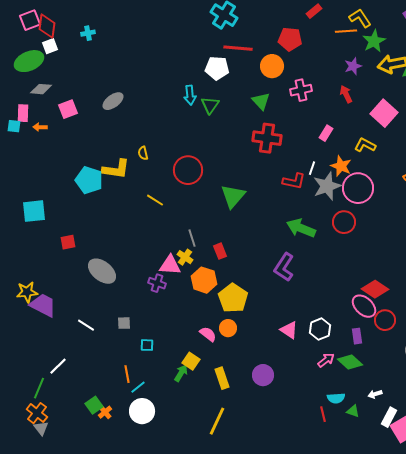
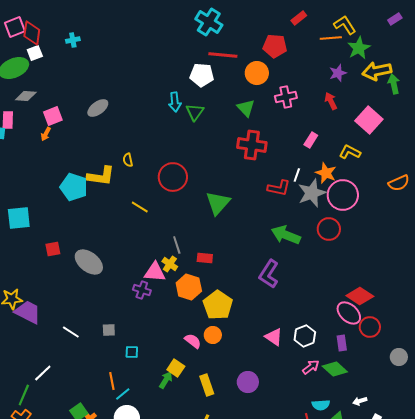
orange arrow: (40, 127) -> (46, 134), moved, turned -64
red rectangle: (220, 251) -> (205, 258), turned -63
gray ellipse: (102, 271) -> (89, 262), moved

